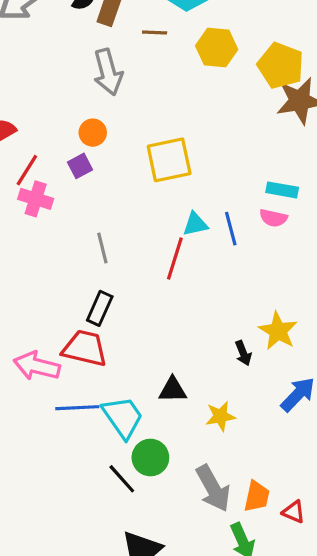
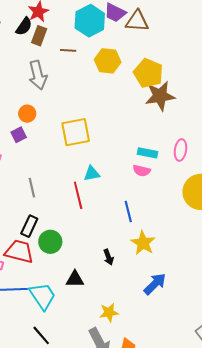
blue line: (231, 229) -> (128, 211), moved
red line: (175, 258) -> (78, 195), turned -32
black arrow: (243, 353) -> (108, 257), moved
yellow star: (220, 416) -> (109, 312), moved
green circle: (150, 458) -> (50, 242), moved

